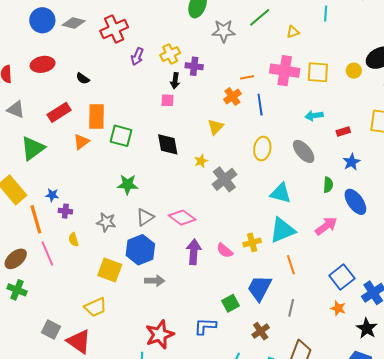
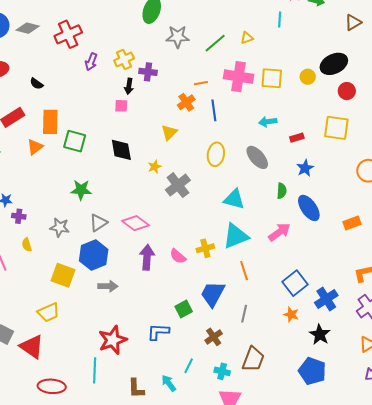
green line: (260, 17) -> (215, 43), moved

